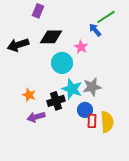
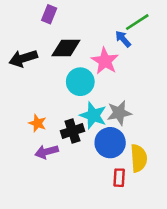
pink star: (81, 47) -> (105, 61), size x1.5
blue circle: (85, 110) -> (110, 143), size x1.5
red rectangle: (92, 121) -> (119, 178), moved

